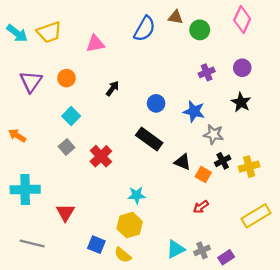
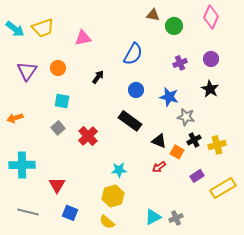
blue semicircle: (145, 29) -> (133, 54), moved
cyan square: (71, 116) -> (62, 101), turned -35
orange arrow: (17, 136) -> (15, 118), turned -49
red arrow: (201, 207) -> (159, 167), moved
blue square: (96, 245) -> (70, 213), moved
purple rectangle: (226, 257) -> (197, 176), moved

